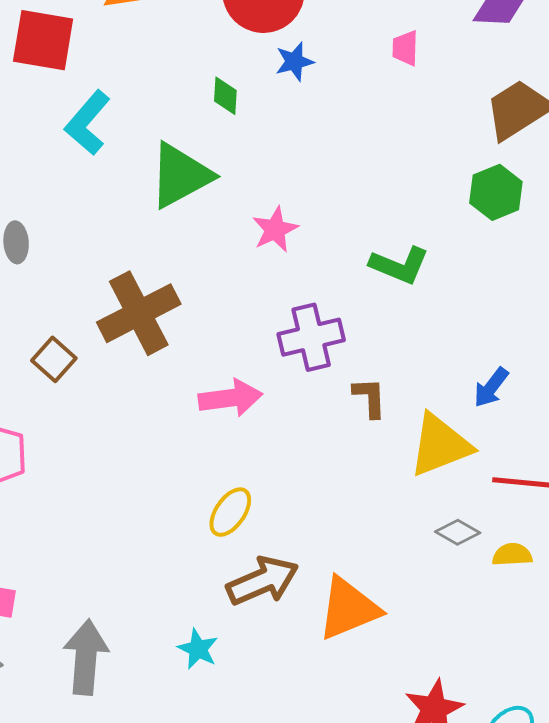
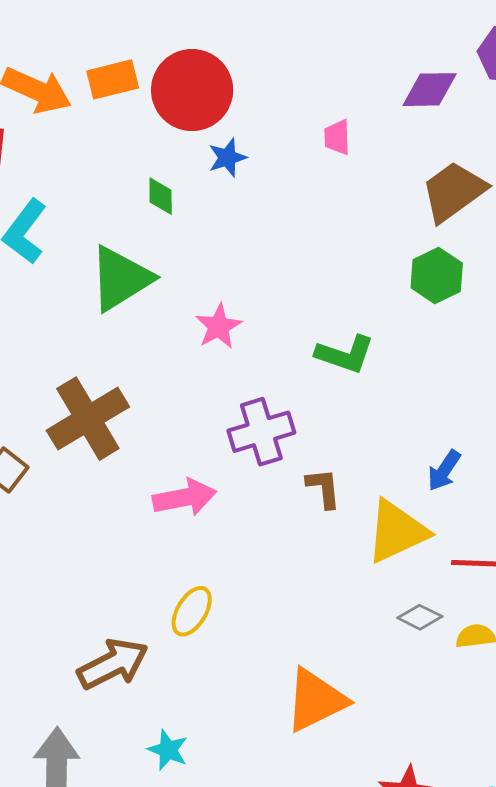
brown arrow: (262, 581) -> (113, 664), moved

